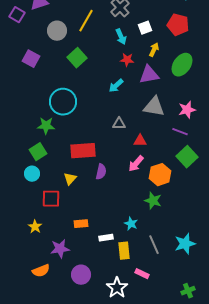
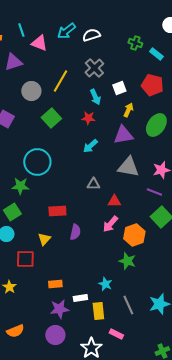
red star: (127, 60) -> (88, 118), moved
red rectangle: (83, 151) -> (57, 211), size x0.7
purple star: (60, 249) -> (59, 309), moved

